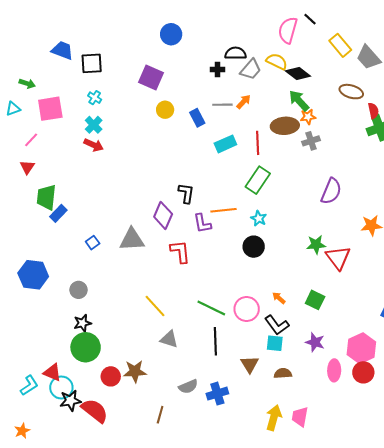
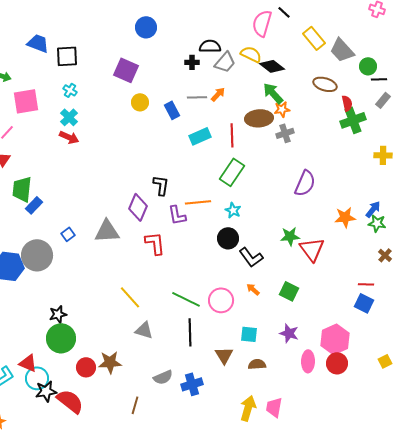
gray circle: (79, 290) -> (37, 255), moved, size x1.8
black L-shape: (277, 325) -> (251, 257), moved

